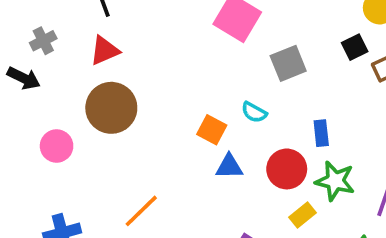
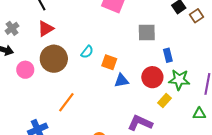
gray square: (288, 63) -> (147, 33), moved, turned 30
cyan semicircle: (254, 112) -> (87, 52), moved, turned -72
pink circle: (57, 146) -> (25, 70), moved
orange line: (141, 211) -> (66, 102), moved

